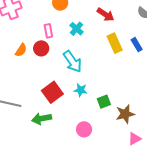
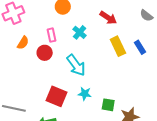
orange semicircle: (21, 50) -> (23, 43), moved
red square: (52, 92) -> (57, 96), turned -30
green square: (104, 102) -> (108, 105), turned 32

